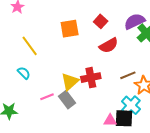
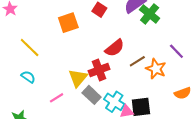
red semicircle: (109, 45) -> (115, 48), moved
gray rectangle: (67, 100) -> (92, 95), moved
cyan cross: (131, 105) -> (114, 102), moved

